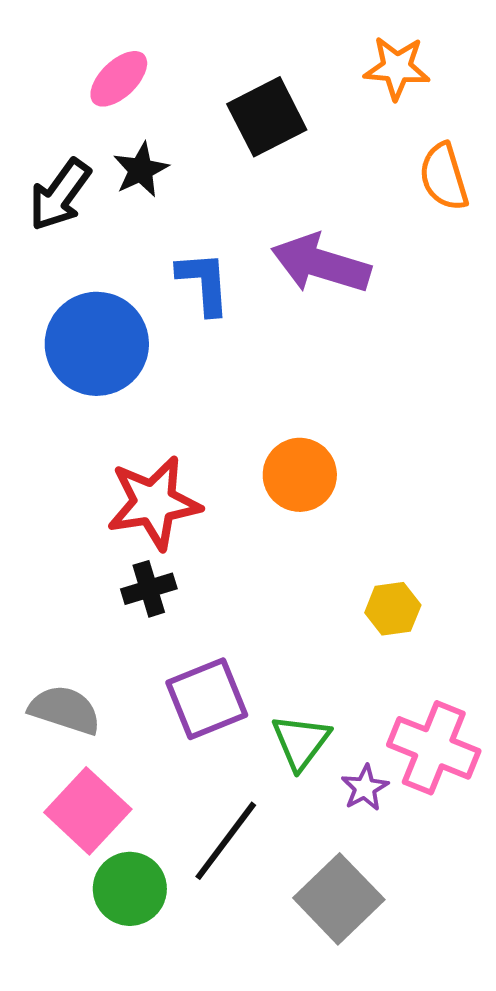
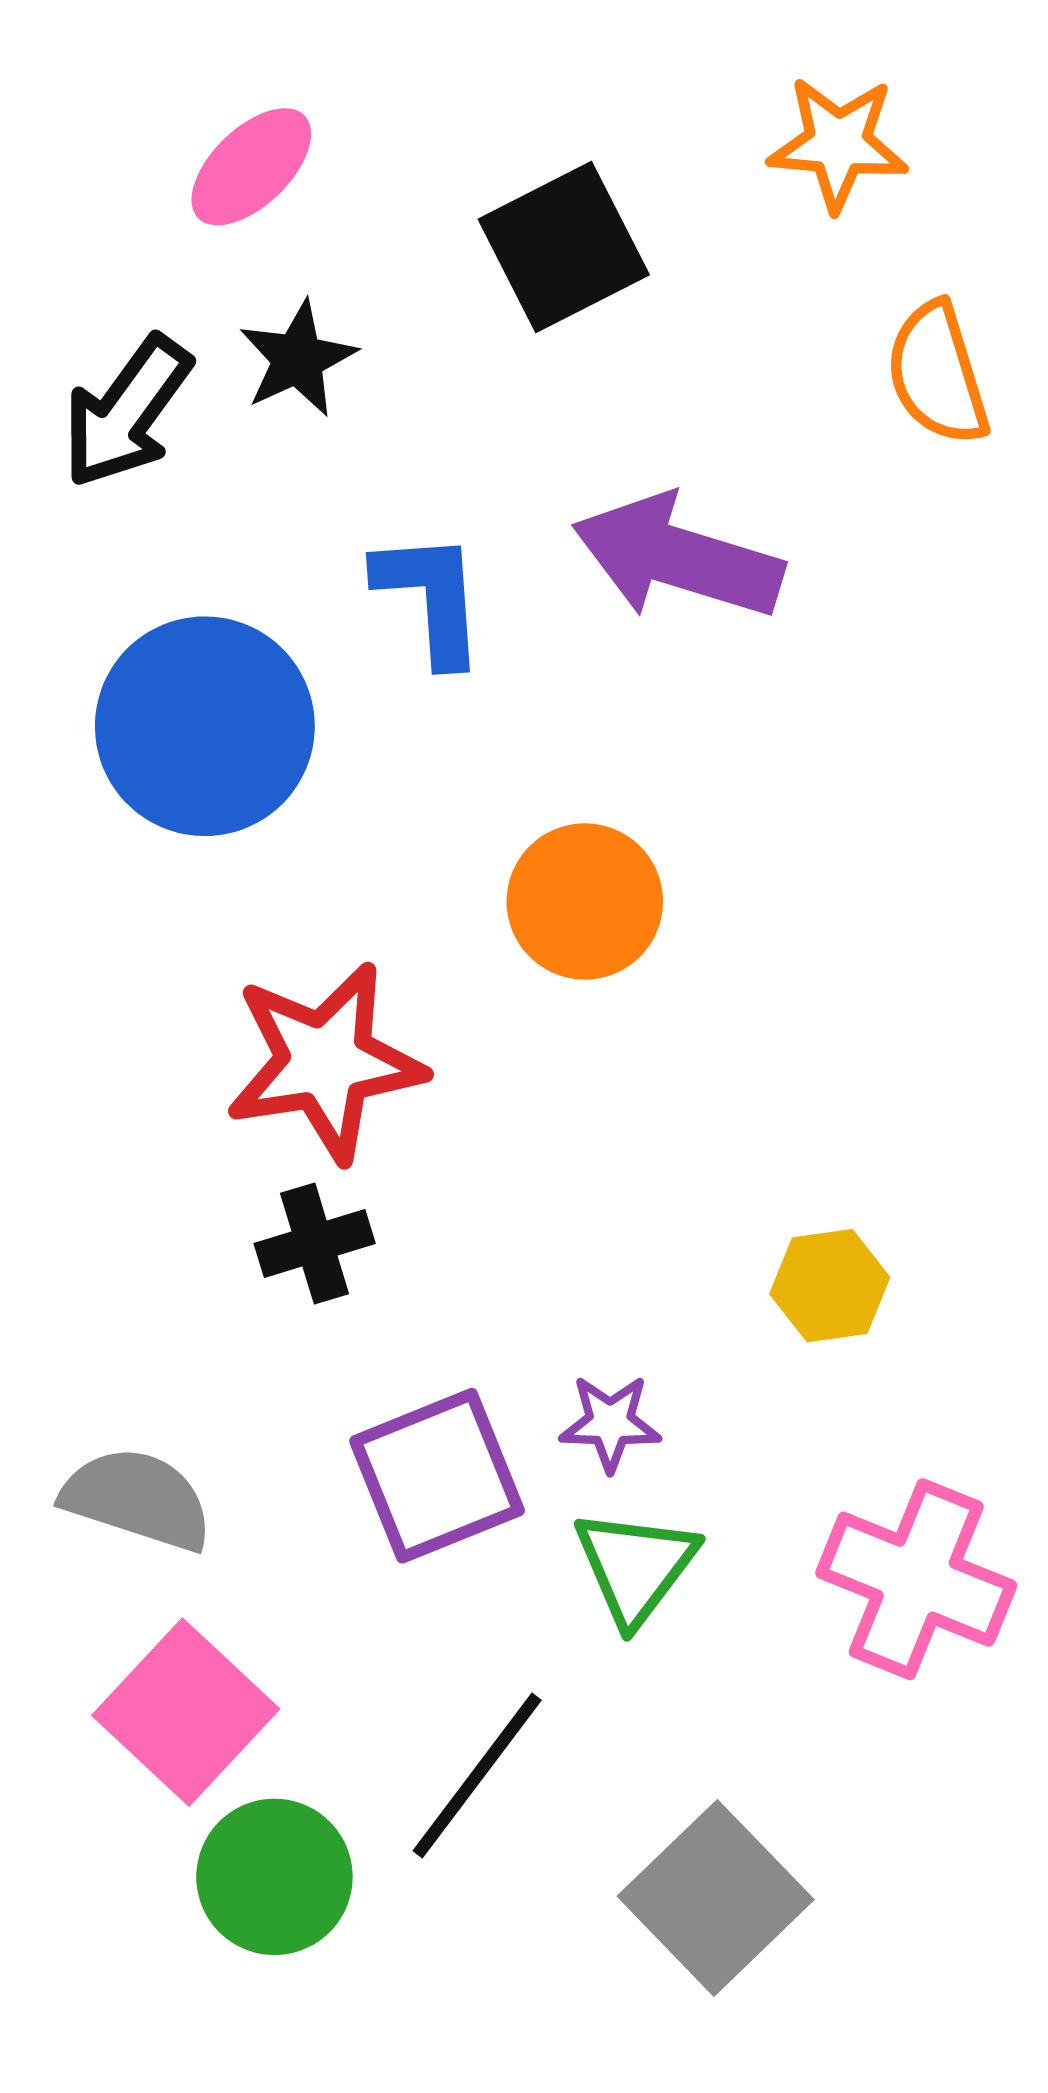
orange circle: (300, 475) -> (585, 901), moved
purple star: (365, 788) -> (610, 1423), moved, turned 30

